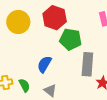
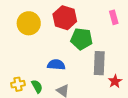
blue semicircle: (44, 64) -> (56, 65), turned 66

